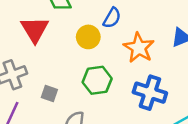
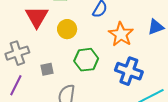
yellow circle: (88, 37) -> (67, 29), moved
gray square: (49, 94) -> (47, 69), turned -32

